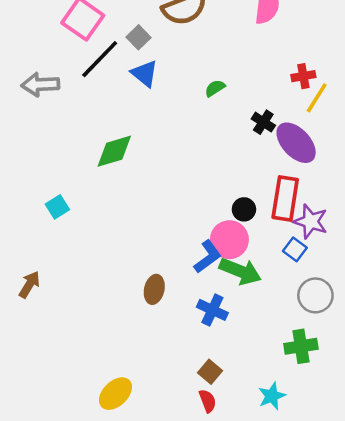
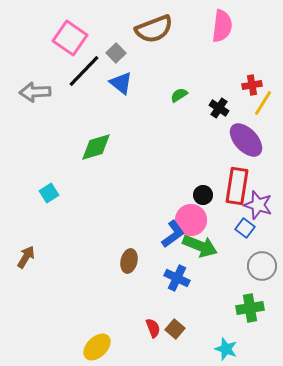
black cross: (263, 122) -> (219, 108), moved
cyan star: (272, 396) -> (226, 349), turned -30
red semicircle: (208, 401) -> (153, 328), moved

